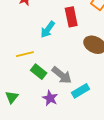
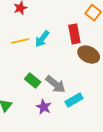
red rectangle: (71, 17) -> (74, 34), moved
yellow line: (25, 54) -> (20, 41), moved

